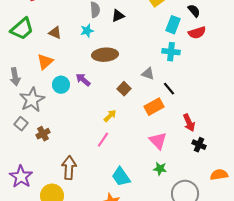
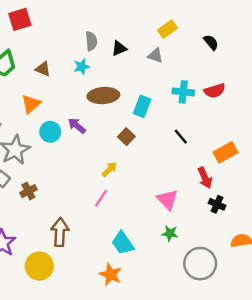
cyan rectangle: (173, 25) -> (142, 106), moved
red semicircle: (197, 33) -> (215, 91), moved
gray triangle: (148, 74) -> (155, 56), moved
orange rectangle: (154, 107) -> (226, 152), moved

